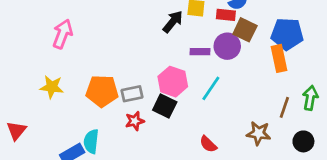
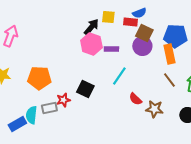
purple circle: (227, 46) -> (142, 46), moved
pink hexagon: (173, 82) -> (91, 44), moved
gray rectangle: (132, 94) -> (49, 108), moved
brown line: (284, 107) -> (169, 80), moved, turned -56
red semicircle: (208, 144) -> (135, 99), moved

